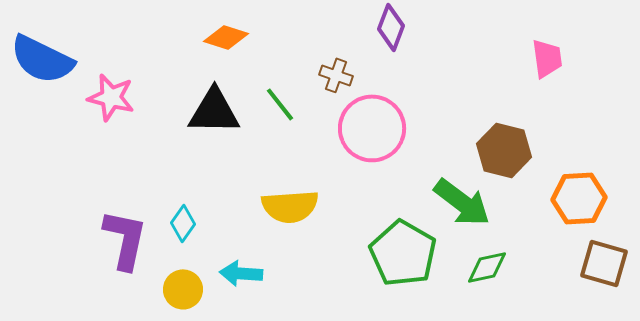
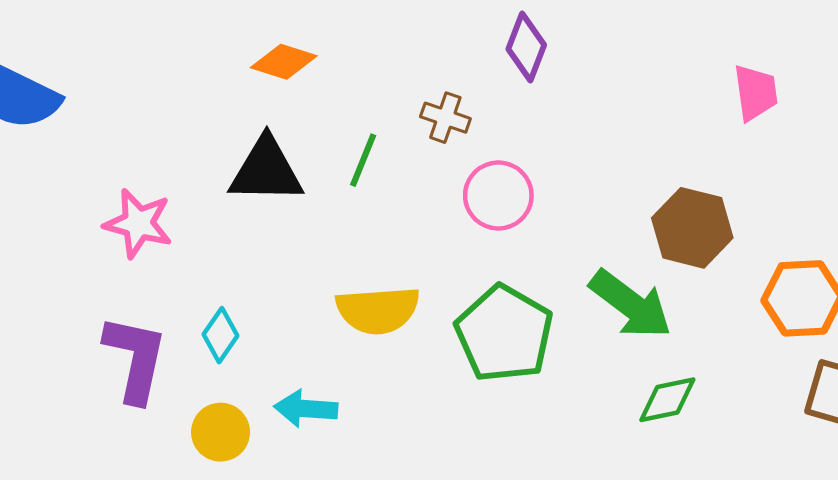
pink star: (111, 97) -> (138, 223), moved
green line: (280, 104) -> (363, 160), turned 60
pink circle: (372, 128) -> (498, 195), size x0.7
green pentagon: (403, 253) -> (504, 334), moved

